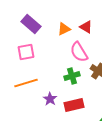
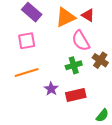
orange triangle: (64, 29) -> (65, 17), size x1.5

